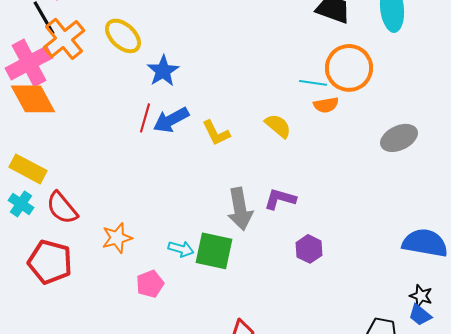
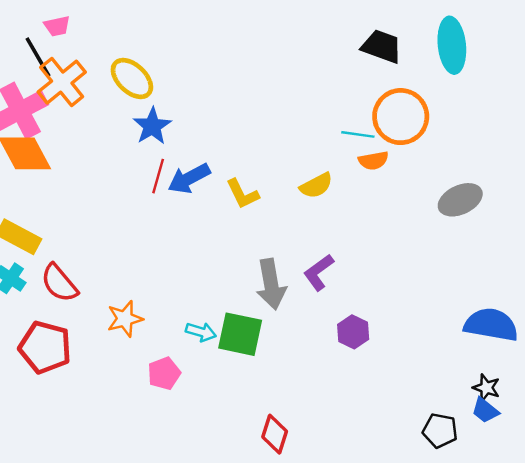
blue star: (163, 71) -> (152, 126), moved
yellow semicircle: (278, 126) -> (316, 186), turned 112
purple L-shape: (280, 199) -> (319, 272), turned -52

